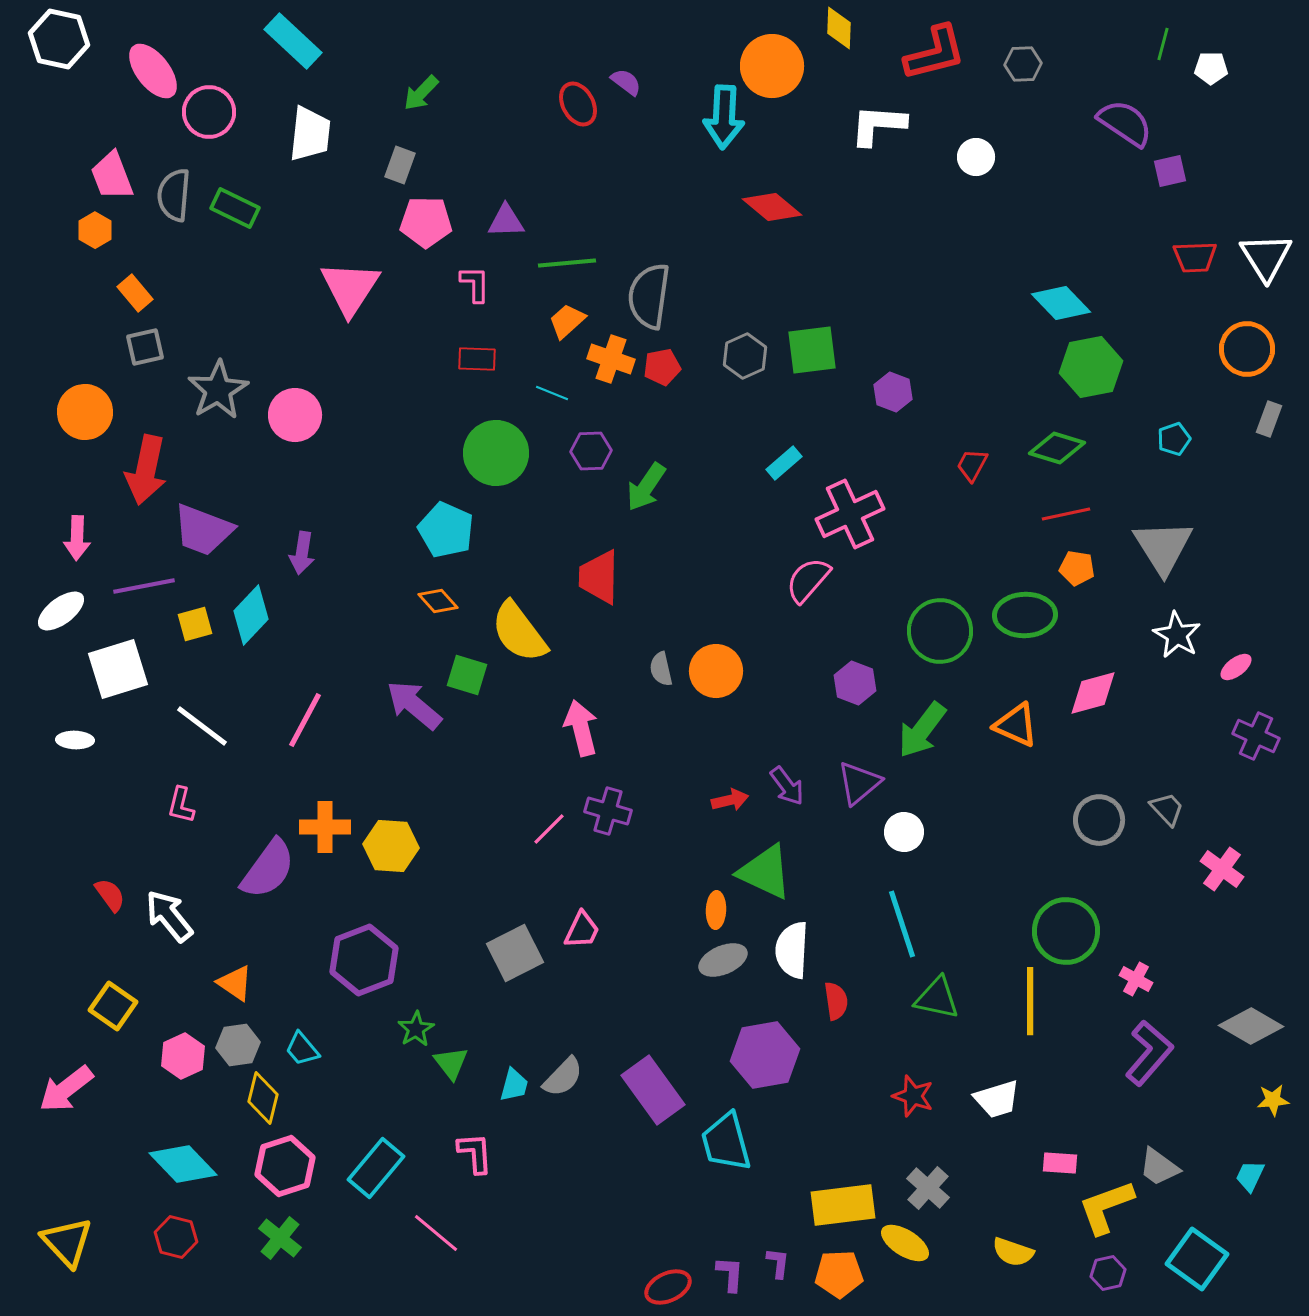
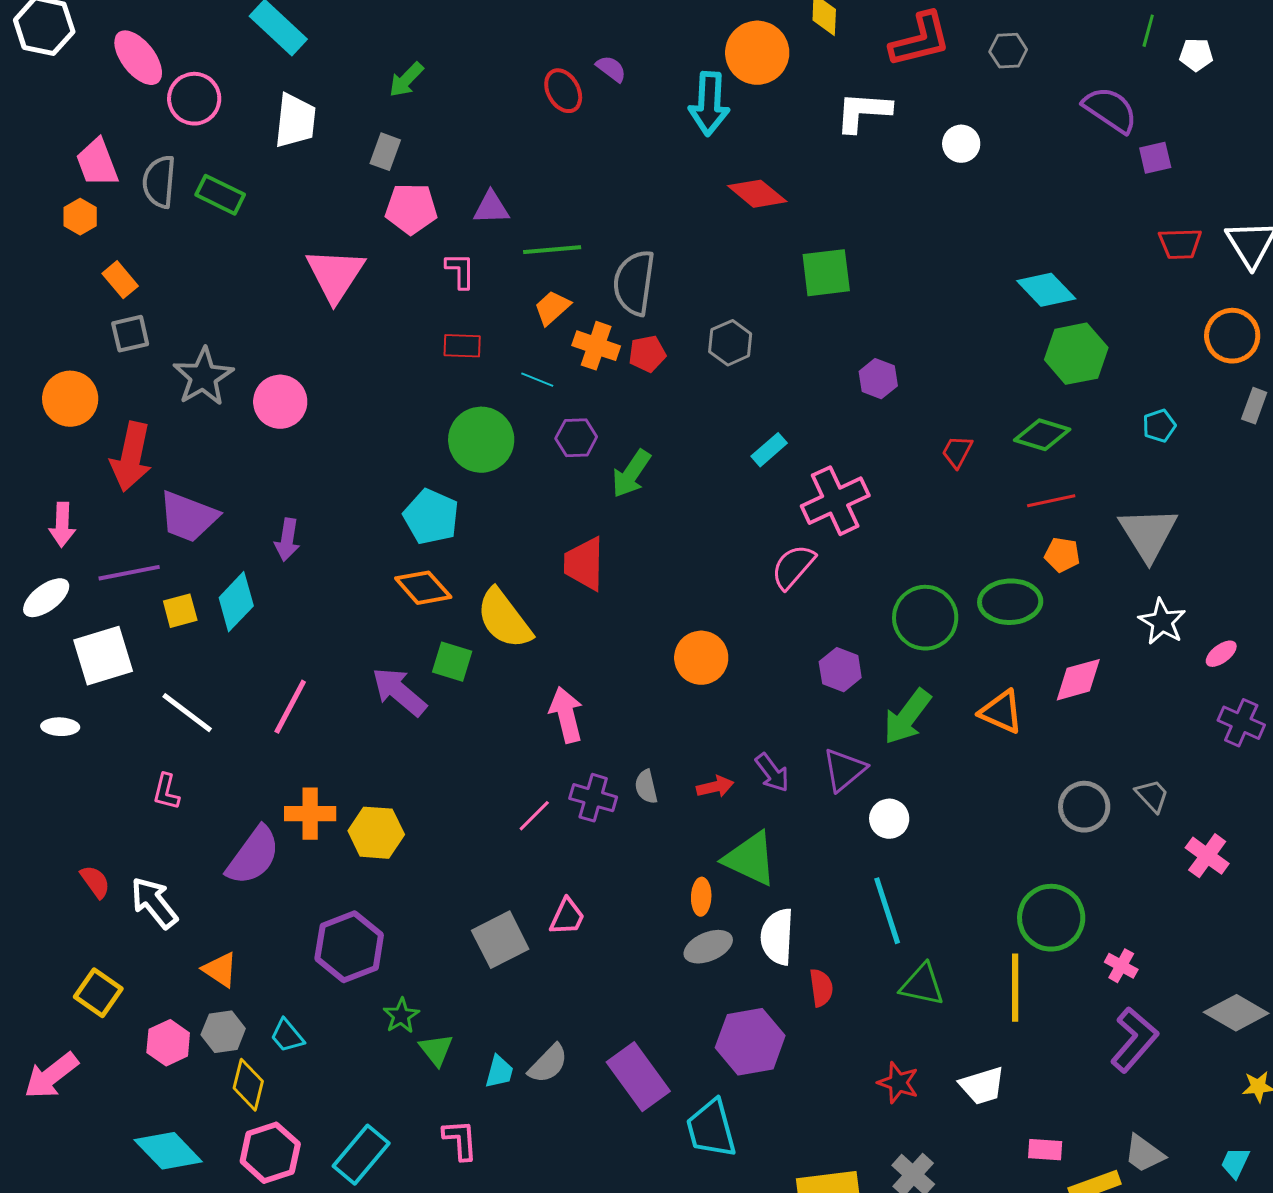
green square: (812, 350) -> (826, 273), moved
orange diamond: (438, 601) -> (423, 588), size x1.4
gray semicircle: (661, 669) -> (646, 787), moved

